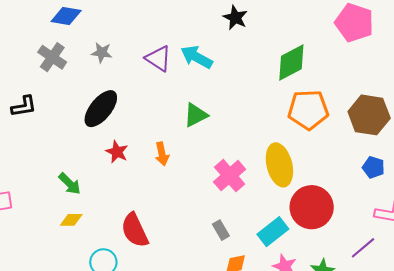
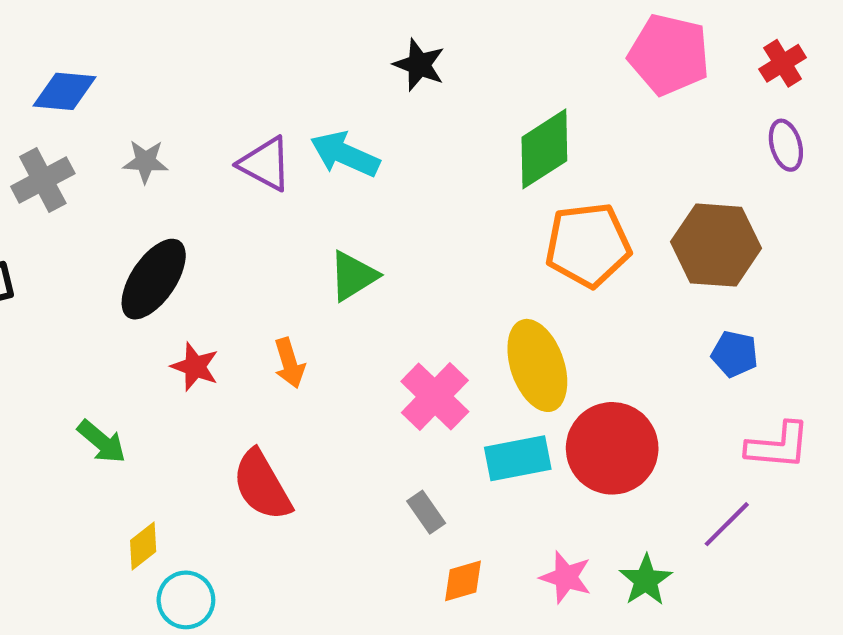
gray cross: (52, 57) -> (43, 180), turned 32
yellow diamond: (71, 220) -> (143, 546), moved, turned -35
red semicircle: (135, 230) -> (262, 485), moved
cyan rectangle: (273, 232) -> (518, 458), moved, turned 32

